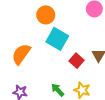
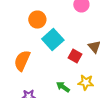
cyan square: (57, 39) -> (53, 39), turned 30

